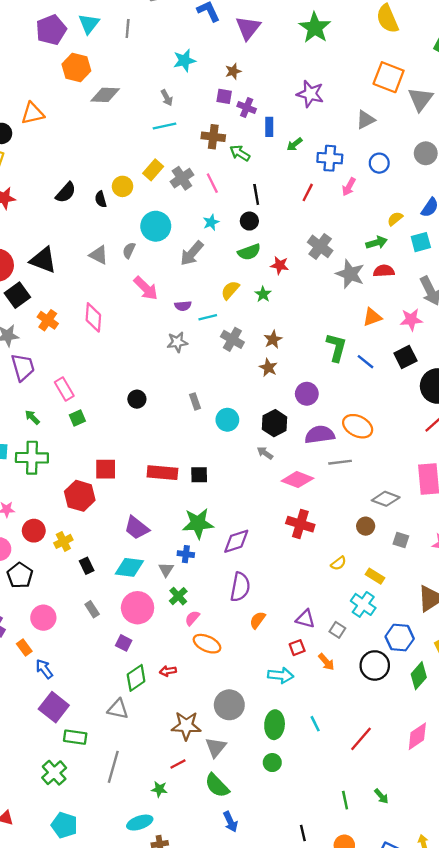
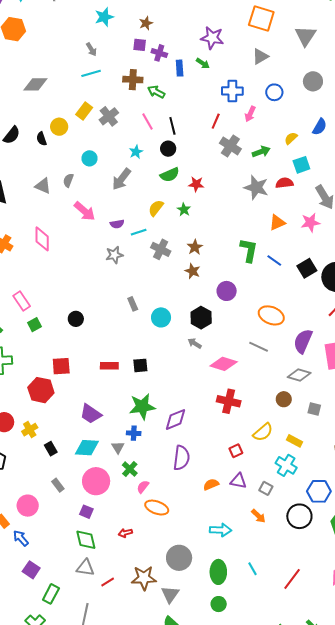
orange square: (389, 77) -> (261, 18), moved
gray diamond: (105, 95) -> (35, 84), moved
green arrow: (295, 144) -> (203, 63), moved, turned -104
pink line: (212, 183) -> (148, 121), moved
cyan circle: (156, 226) -> (90, 158), size x0.6
cyan square: (421, 242) -> (301, 165), moved
green arrow: (377, 243) -> (261, 152), moved
gray cross: (320, 246) -> (230, 146), moved
black square: (405, 357) -> (307, 268), moved
black circle: (137, 399) -> (76, 319), moved
purple semicircle: (320, 435) -> (303, 341), moved, turned -55
gray line: (340, 462) -> (259, 347), turned 36
red rectangle: (162, 473) -> (109, 366), size x0.7
yellow semicircle: (338, 563) -> (263, 432), size x1.5
pink circle: (43, 618) -> (28, 506), moved
orange semicircle: (258, 620) -> (211, 484), moved, turned 35
red square: (297, 648) -> (236, 451), moved
green diamond: (136, 678) -> (86, 540), moved, turned -65
purple square: (54, 707) -> (31, 570), size x0.7
green rectangle: (75, 737) -> (51, 594), turned -66
red line: (178, 764) -> (108, 582), moved

